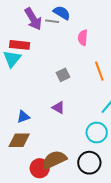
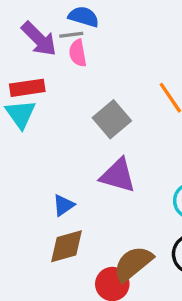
pink semicircle: (83, 38) -> (78, 53), moved
gray square: (63, 75) -> (112, 119), size x1.5
purple triangle: (58, 108) -> (118, 175), size x1.6

